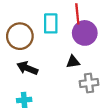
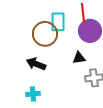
brown circle: (20, 36) -> (45, 34), moved

